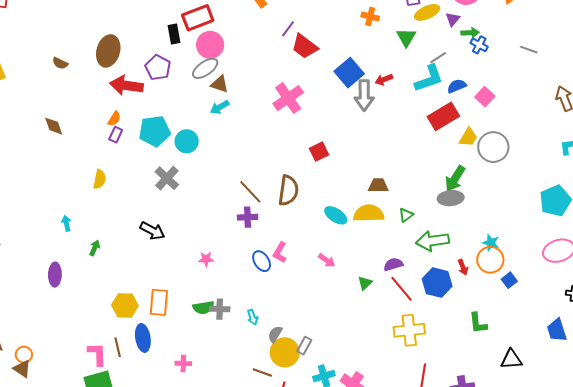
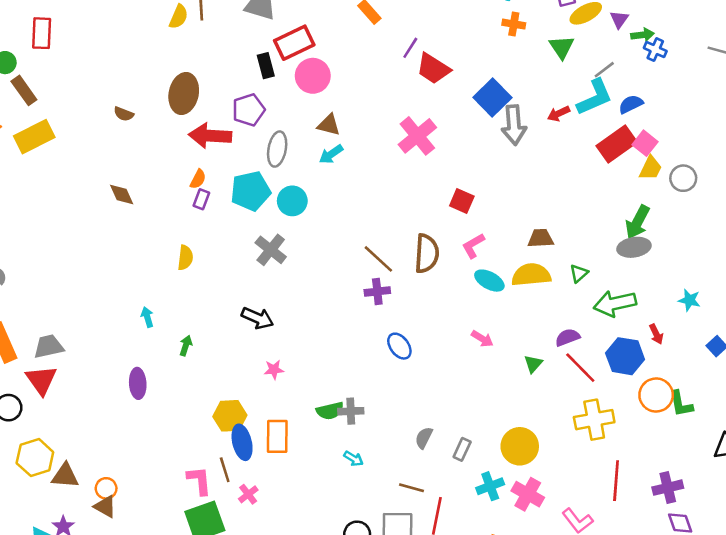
purple pentagon: (158, 68) -> (249, 110), turned 30
gray ellipse: (205, 68) -> (277, 149), moved, turned -40
red arrow: (384, 80) -> (559, 114), moved
pink square: (485, 97) -> (645, 143), moved
gray circle: (493, 147) -> (683, 178), size x0.7
red square: (319, 152) -> (462, 201), turned -36
pink L-shape: (280, 252) -> (473, 246), moved, turned 35
pink star: (206, 259) -> (274, 370), moved
orange circle: (490, 260) -> (656, 395), moved
orange rectangle: (159, 302) -> (277, 436), moved
cyan arrow: (252, 317) -> (354, 459), moved, turned -35
blue ellipse: (143, 338) -> (242, 442), moved
yellow circle: (285, 352) -> (520, 446), moved
pink cross: (183, 363) -> (248, 494), moved, turned -35

